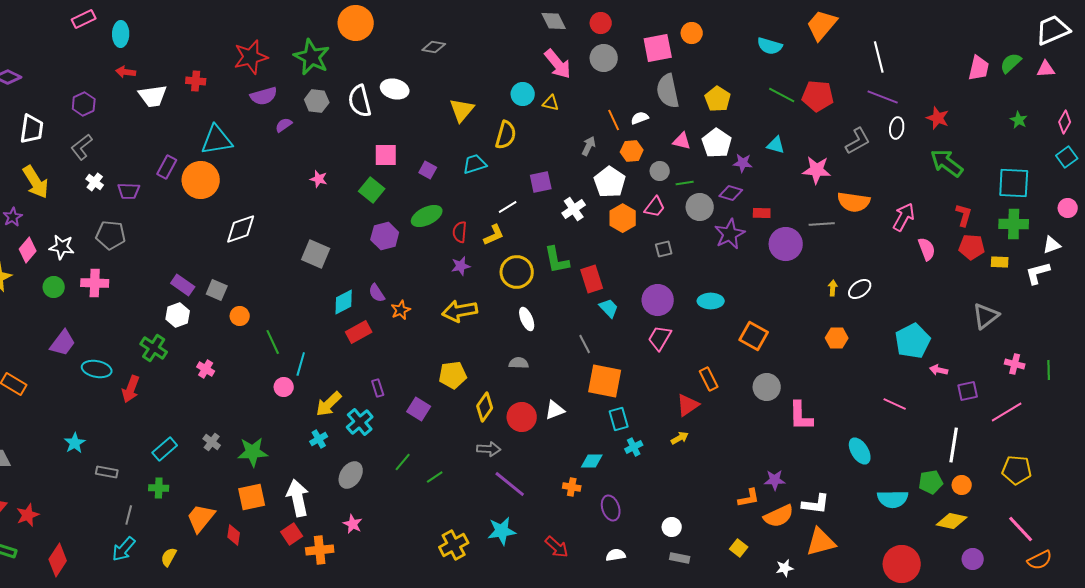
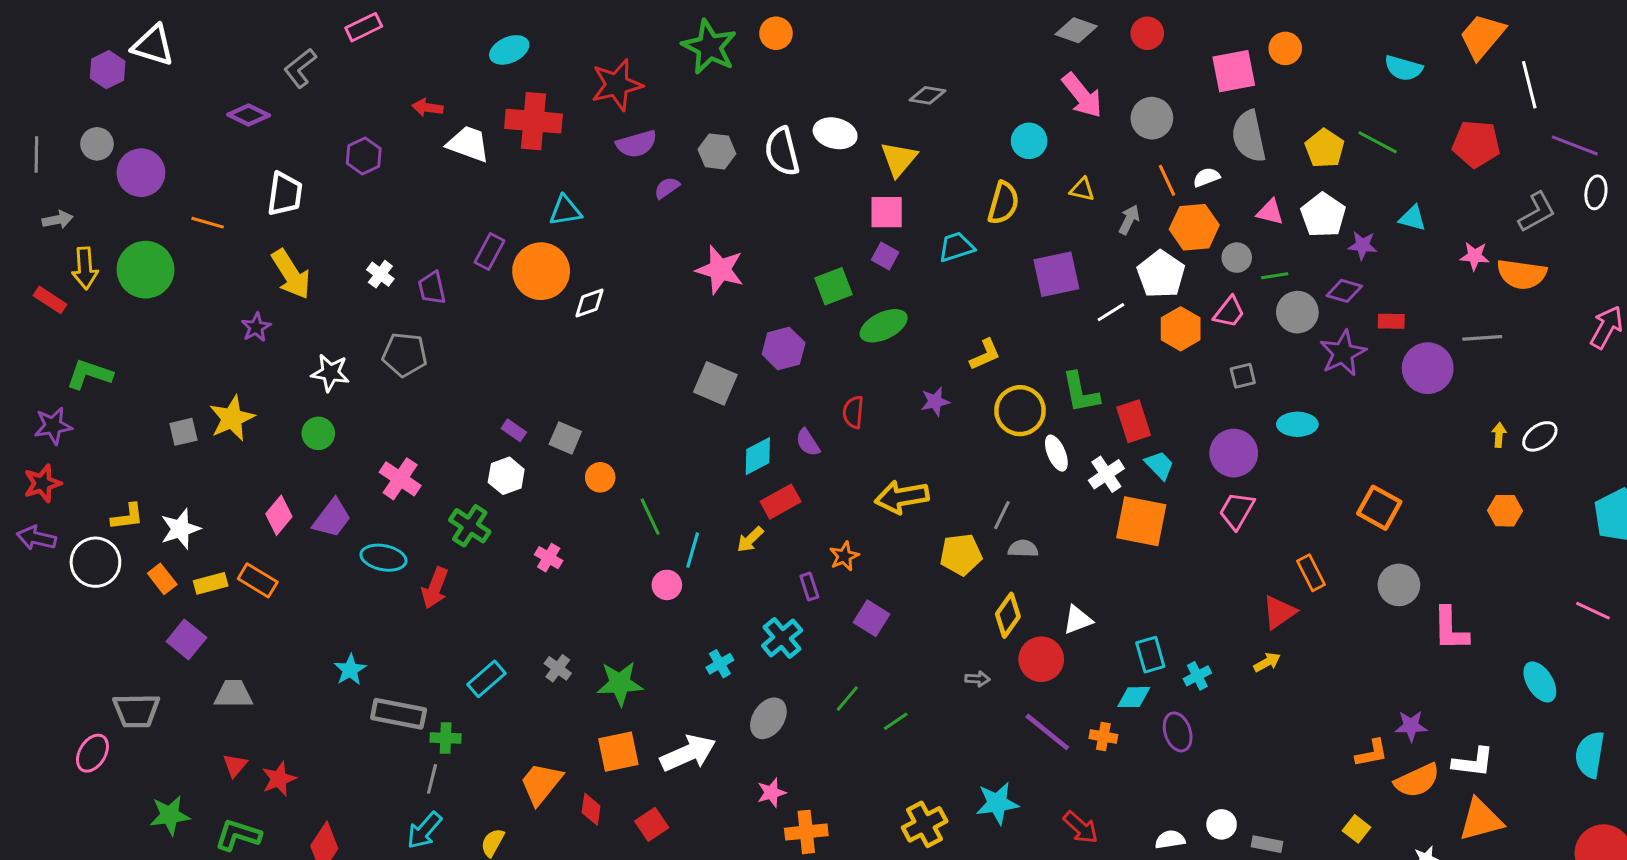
gray diamond: (554, 21) -> (1076, 30), turned -44
orange circle: (356, 23) -> (776, 33), size x0.6
cyan ellipse: (121, 34) -> (509, 50), moved, turned 65
gray diamond: (434, 47) -> (928, 95), moved
green star: (312, 57) -> (709, 47), moved
white line: (879, 57) -> (1529, 85), moved
gray circle: (604, 58) -> (1152, 118), moved
red cross: (196, 81) -> (533, 121), size x1.8
green line: (782, 95) -> (1378, 142), moved
white trapezoid: (153, 96) -> (468, 144), turned -152
yellow triangle: (551, 103) -> (1082, 189), moved
yellow triangle: (462, 110) -> (899, 159), moved
cyan triangle: (217, 140) -> (565, 211), size x0.7
gray L-shape: (82, 147) -> (300, 68), moved
orange hexagon: (632, 151) -> (1194, 227), size x1.4
pink square: (386, 155) -> (887, 212), moved
pink star: (817, 170) -> (1475, 256), size x0.7
pink star: (319, 179) -> (720, 270), size x1.8
purple square: (541, 182) -> (1056, 274), size x1.4
green square: (372, 190) -> (834, 286), moved, turned 30
purple trapezoid: (129, 191) -> (432, 288), turned 75
orange semicircle: (854, 202) -> (1522, 274), moved
white line: (508, 207) -> (1111, 312), moved
white cross: (574, 209) -> (1106, 474), moved
white diamond: (241, 229) -> (590, 303), moved, size x0.7
red semicircle: (460, 232) -> (853, 412), moved
purple hexagon: (385, 236) -> (784, 348), moved
pink diamond: (28, 250) -> (279, 515), moved
pink cross: (95, 283) -> (400, 479), moved, turned 32
purple rectangle: (183, 285) -> (514, 430), size x0.7
cyan ellipse: (711, 301) -> (1297, 424), moved
orange star: (401, 310) -> (844, 556), moved
yellow arrow: (460, 311) -> (902, 497), moved
white ellipse: (527, 319) -> (1056, 453), moved
gray line: (585, 344) -> (1002, 515), moved, turned 54
yellow pentagon: (453, 375) -> (961, 555), moved
orange square: (605, 381) -> (1141, 521), moved
yellow arrow: (329, 404) -> (750, 539), moved, size x0.7
yellow diamond: (485, 407) -> (1008, 615), moved
red circle: (522, 417) -> (1041, 659), moved
cyan rectangle: (619, 419) -> (1150, 655), moved
gray arrow: (489, 449) -> (978, 679), size x0.7
gray rectangle: (107, 472) -> (399, 714), size x1.6
purple line: (510, 484) -> (1047, 732), moved
green cross: (159, 488) -> (446, 738), moved
white arrow: (298, 498) -> (688, 753), turned 78
cyan semicircle: (893, 499) -> (1590, 755), turned 100
purple ellipse: (611, 508) -> (1178, 732), moved
pink star: (353, 524) -> (771, 793), turned 30
white circle: (672, 527) -> (1222, 824), moved
red square: (292, 534) -> (652, 824), moved
orange cross: (320, 550) -> (806, 832), moved

